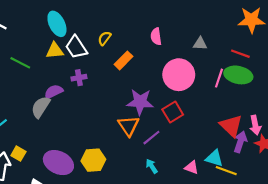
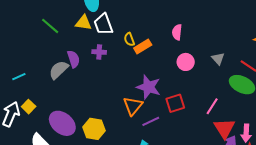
yellow semicircle: (104, 38) -> (129, 39), moved, turned -72
gray triangle: (200, 44) -> (218, 59), moved, turned 32
pink circle: (179, 75) -> (186, 62), moved, size x0.6
pink line: (219, 78) -> (212, 106), moved
purple semicircle: (54, 92) -> (74, 59), turned 84

